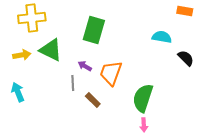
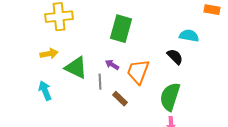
green triangle: (51, 50) -> (76, 68), moved
black semicircle: (186, 58) -> (175, 57), moved

